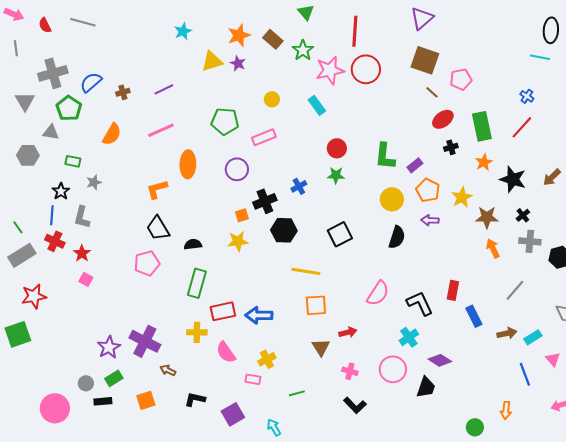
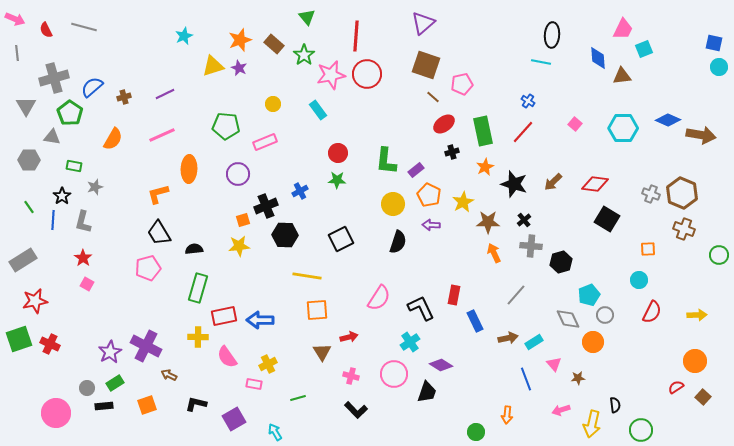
green line: (18, 227) -> (29, 207), moved
red cross: (55, 241) -> (50, 344), moved

